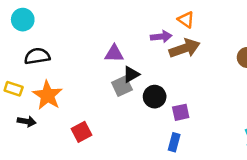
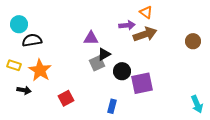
cyan circle: (23, 20) -> (19, 24), moved
purple square: (181, 112) -> (142, 83), size x1.6
blue rectangle: (174, 142) -> (112, 106), moved

